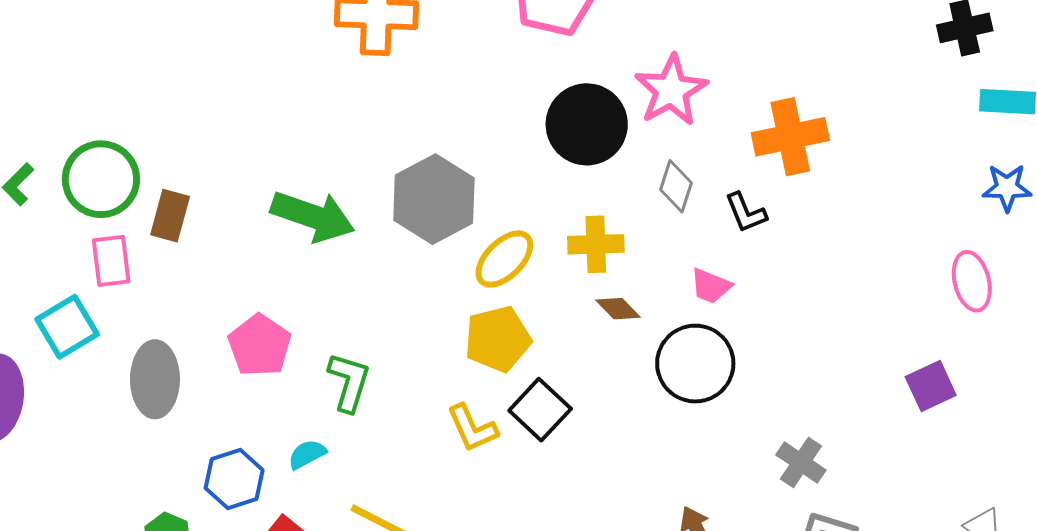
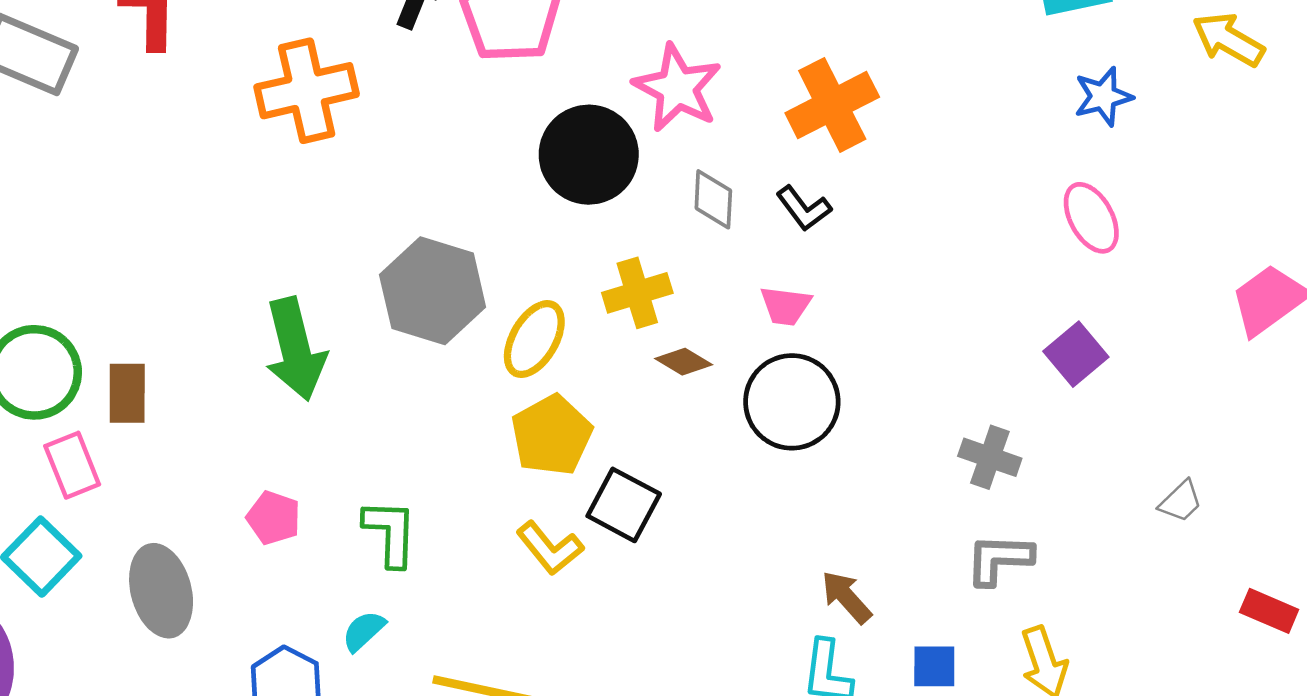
green arrow: (313, 216) -> (295, 349), turned 72
pink pentagon: (260, 345) -> (274, 518), size x0.7
gray cross: (801, 462) -> (990, 457), moved

